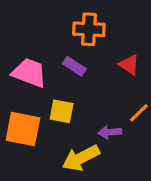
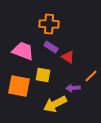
orange cross: (89, 29) -> (49, 24), moved
red triangle: (129, 65) -> (68, 57), moved

